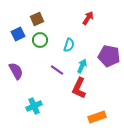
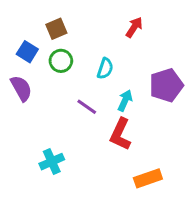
blue square: (18, 34) -> (27, 52), turned -32
purple pentagon: (109, 56) -> (166, 85), turned -30
purple semicircle: (16, 71) -> (21, 88), moved

